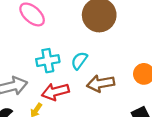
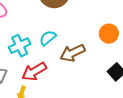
cyan semicircle: (79, 61) -> (48, 38), turned 30

